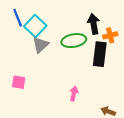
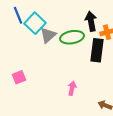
gray triangle: (40, 45) -> (48, 35), moved
pink square: (19, 82) -> (19, 77), turned -32

